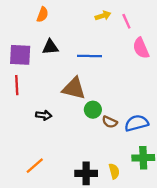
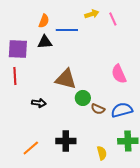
orange semicircle: (43, 15) -> (44, 21), moved
pink semicircle: (141, 48) -> (119, 74), moved
blue line: (90, 56) -> (67, 30), moved
black cross: (86, 173) -> (66, 141), moved

